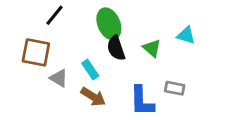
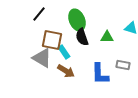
green triangle: (152, 48) -> (107, 37), turned -40
brown square: (36, 52) -> (52, 40), moved
gray triangle: (59, 78) -> (42, 58), size x1.5

